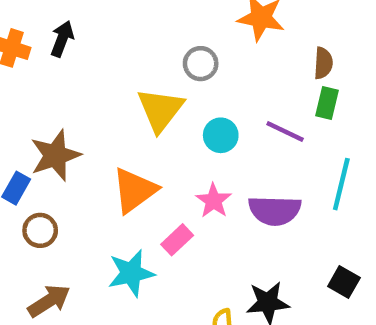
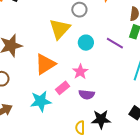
purple semicircle: (275, 210) -> (87, 95), moved, size x0.7

